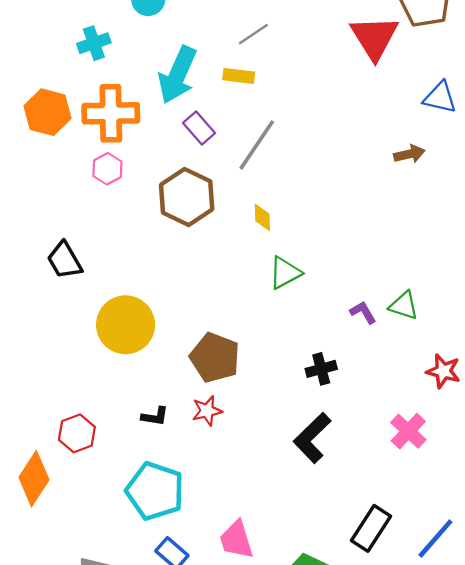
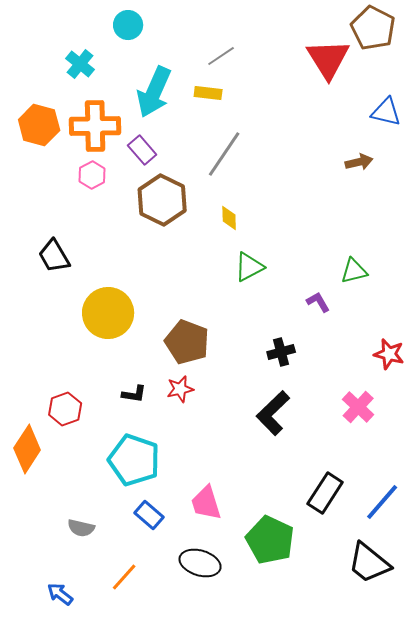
cyan cross: (94, 43) -> (80, 64), turned -32
purple rectangle: (199, 128) -> (142, 150), moved
green triangle: (404, 306) -> (354, 271), moved, turned -32

